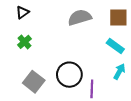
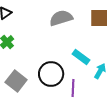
cyan rectangle: (115, 46) -> (81, 57), moved

